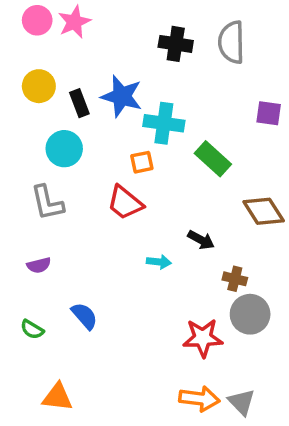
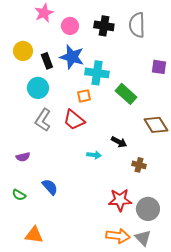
pink circle: (37, 20) -> (70, 26), moved
gray L-shape: (47, 203) -> (43, 120), moved, turned 45
gray circle: (250, 314) -> (148, 209), moved

